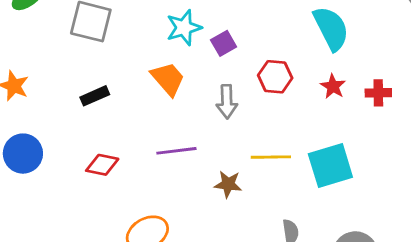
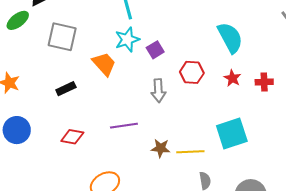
orange trapezoid: (168, 79) -> (104, 64), moved
yellow line: (271, 157) -> (190, 152), moved

